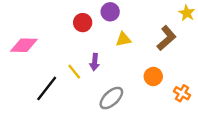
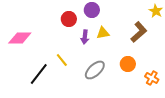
purple arrow: (95, 62) -> (85, 37), moved
gray ellipse: (111, 98) -> (95, 70), moved

